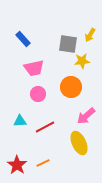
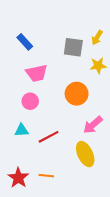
yellow star: (82, 61) -> (98, 66), moved
pink circle: (38, 94) -> (30, 101), moved
orange line: (43, 163) -> (46, 176), turned 32

